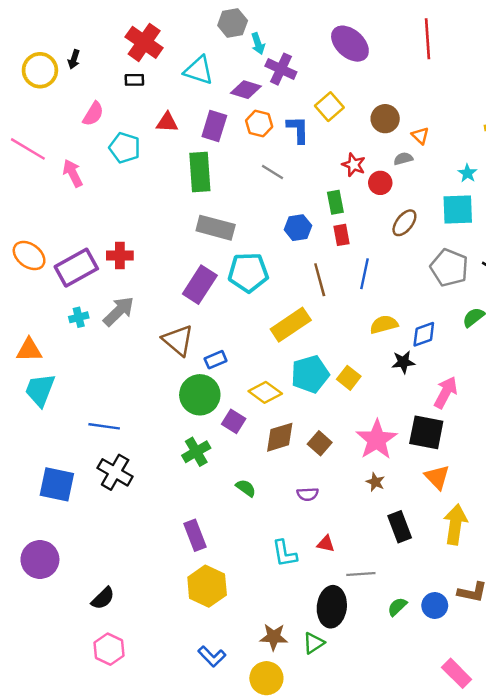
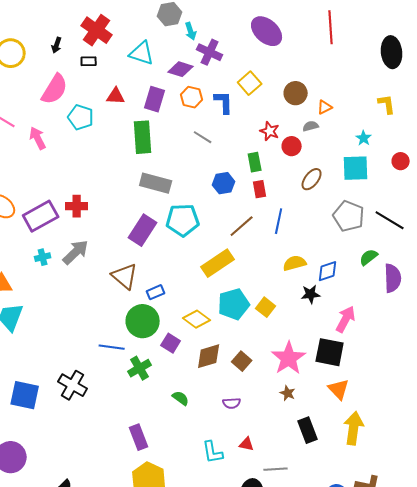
black arrow: (74, 59) -> (57, 45), moved
pink semicircle: (93, 114) -> (55, 89), size x1.5
orange triangle: (420, 136) -> (325, 107), turned 49
brown line: (320, 280) -> (242, 226), turned 64
blue line: (104, 426) -> (112, 347), moved

